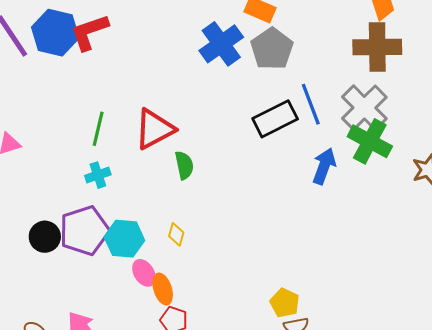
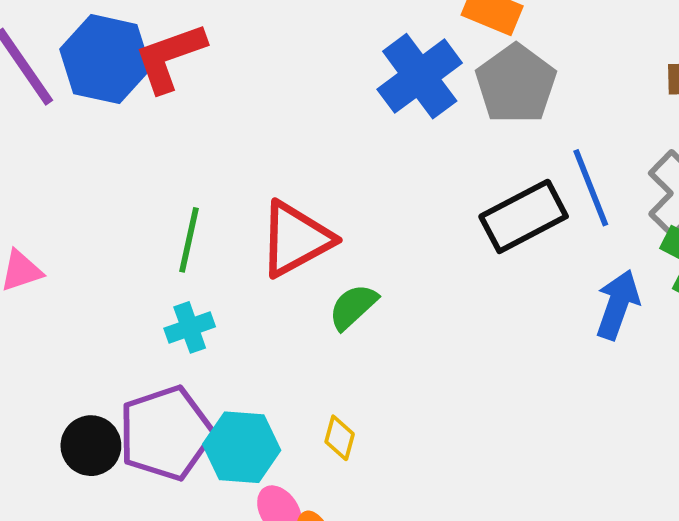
green semicircle: (184, 165) -> (353, 307), turned -120

